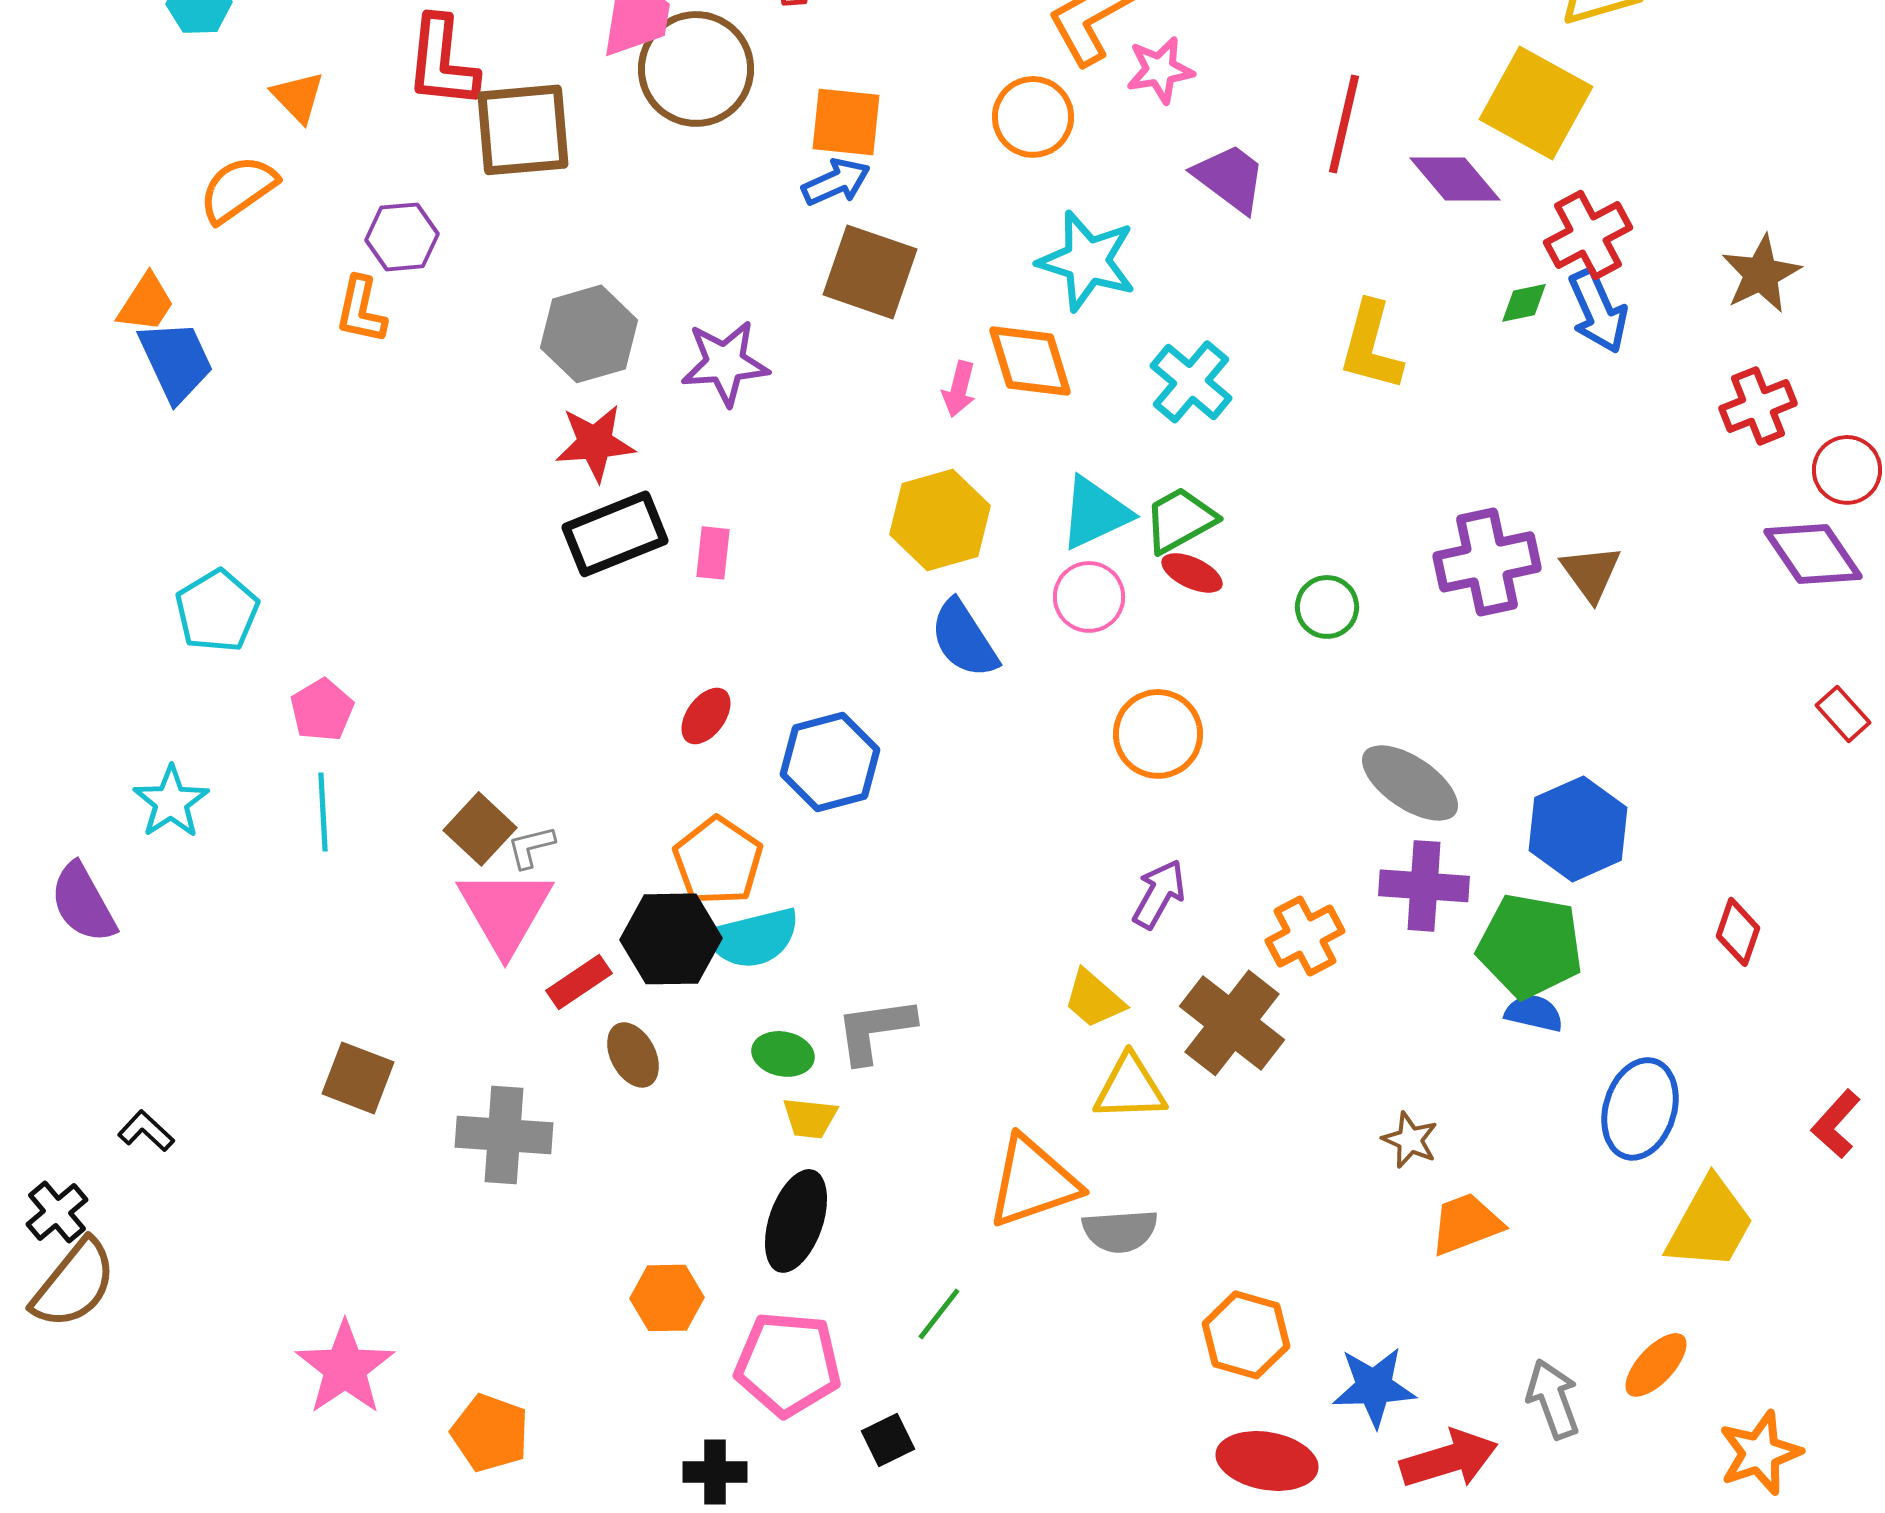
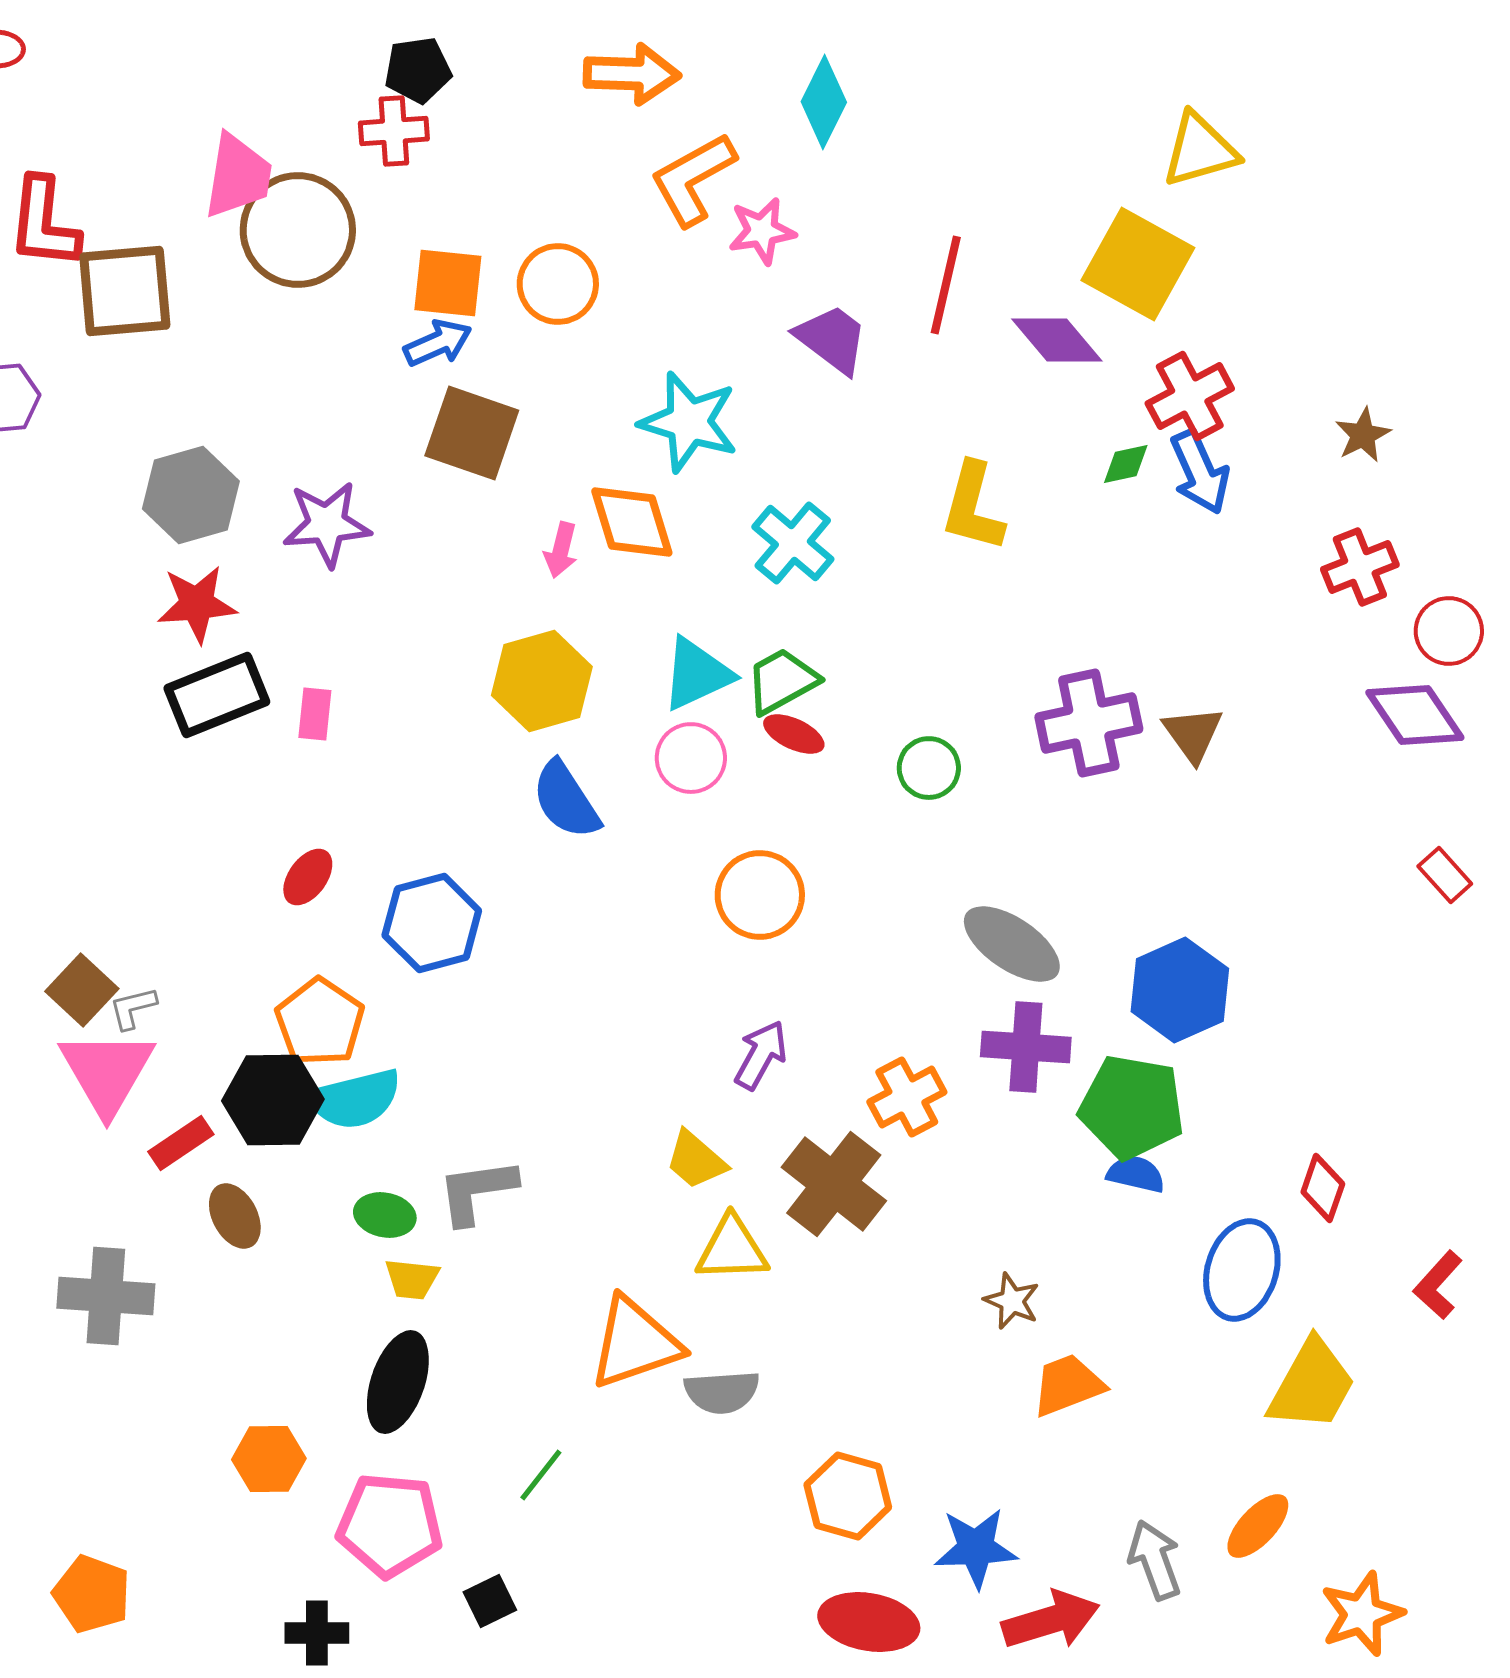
orange circle: (1033, 117) -> (558, 284), moved
brown star: (1761, 274) -> (1363, 435), size x0.7
red diamond: (1738, 932) -> (1323, 1188), moved

